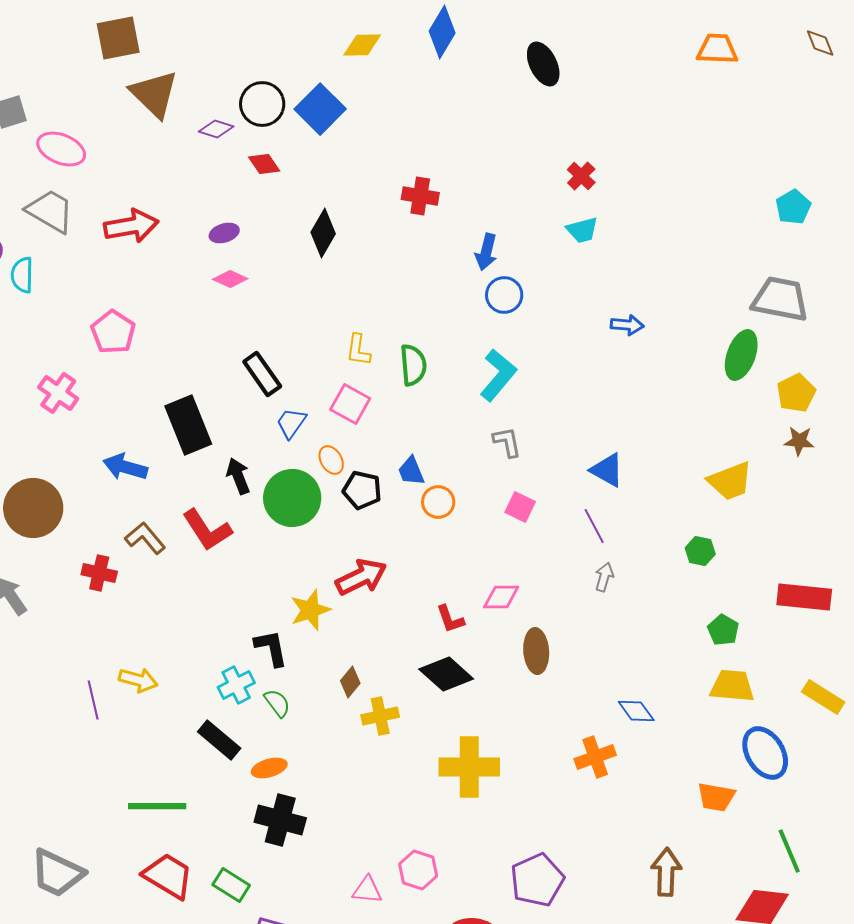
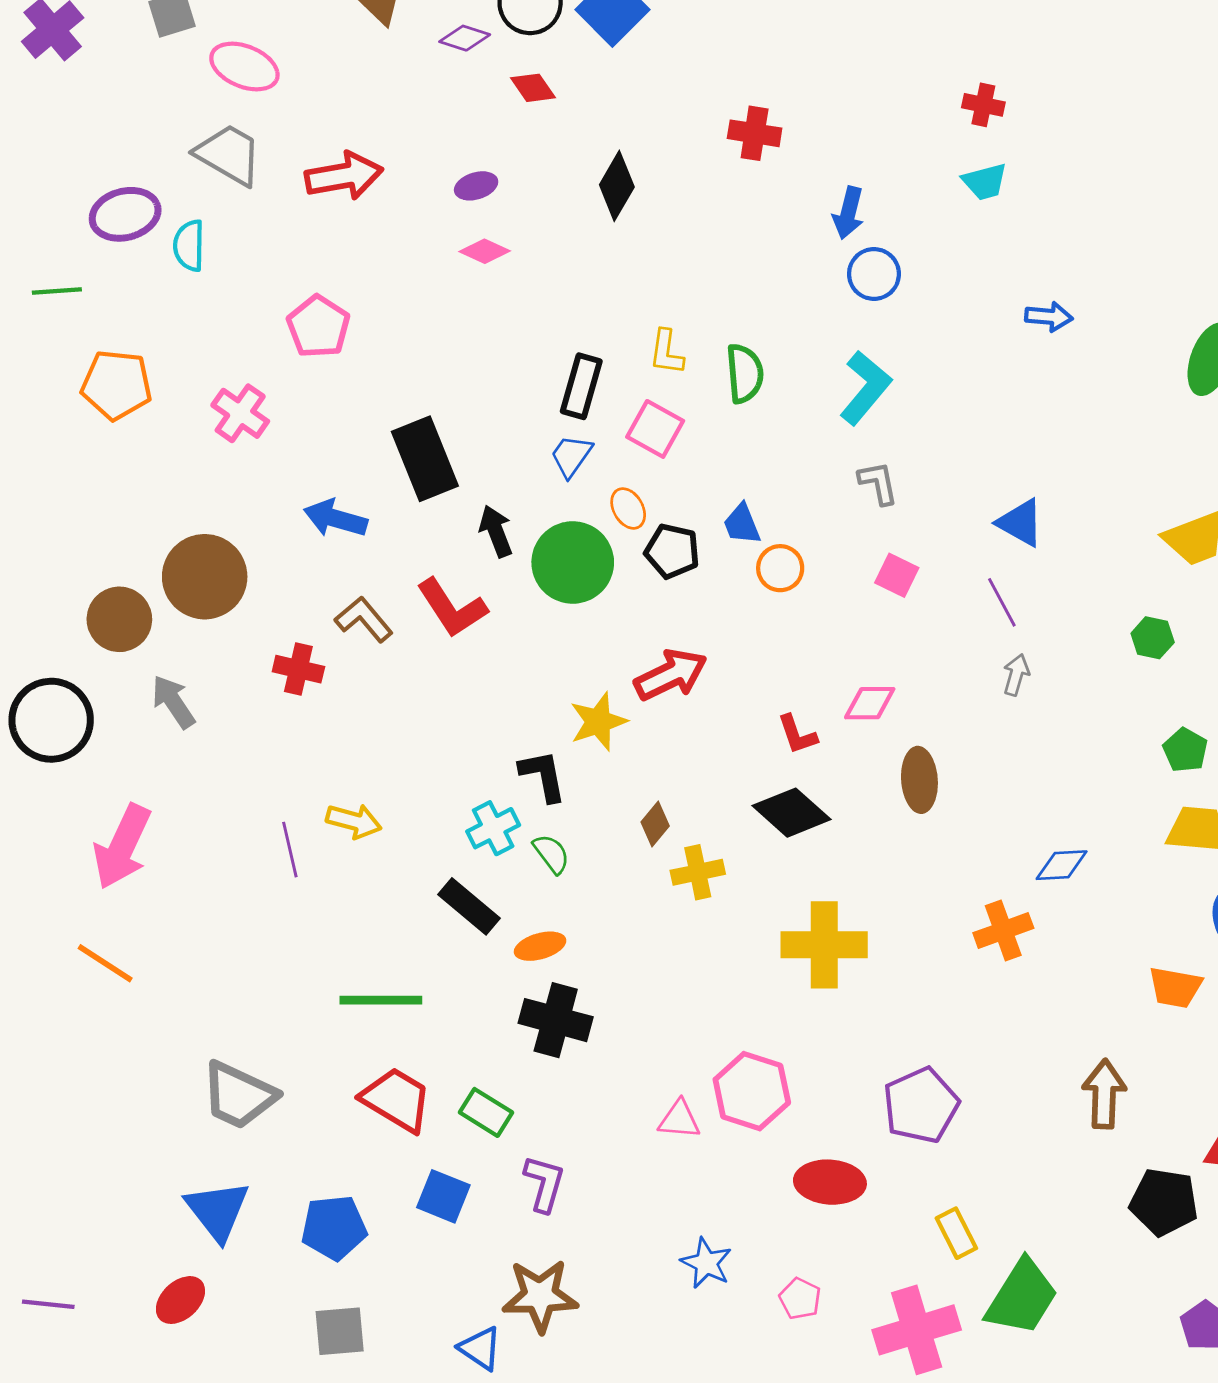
red cross: (581, 176) -> (983, 105), turned -32
black rectangle: (262, 374) -> (581, 386), moved, turned 51
blue diamond: (636, 711) -> (1062, 865), turned -57
pink hexagon: (418, 870) -> (752, 1091), size x1.4

